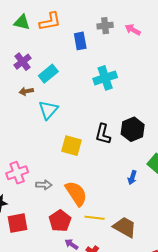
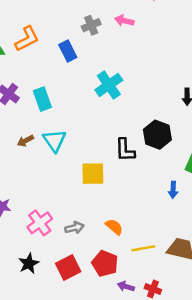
cyan rectangle: (48, 74) -> (42, 99), turned -54
brown arrow: (26, 91) -> (25, 141), moved
orange semicircle: (76, 193) -> (114, 227), size x0.6
red square: (17, 223) -> (68, 268), moved

